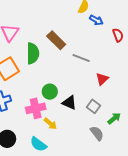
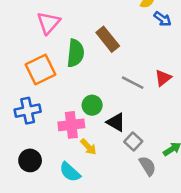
gray line: (81, 58) -> (133, 83), moved
red triangle: (102, 79) -> (163, 78), moved
gray square: (94, 106) -> (133, 142), moved

